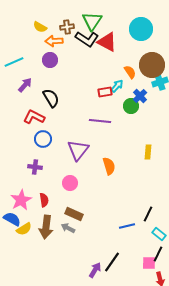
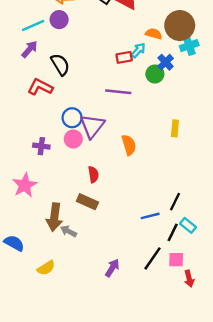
cyan line: (14, 62) -> (33, 25), moved
orange semicircle: (130, 72) -> (154, 34), turned -40
blue circle: (43, 139) -> (72, 118), moved
pink circle: (70, 183) -> (73, 139), moved
red semicircle: (44, 200) -> (93, 175), moved
blue semicircle: (12, 219) -> (14, 243), moved
gray arrow: (68, 228) -> (69, 231), moved
yellow semicircle: (24, 229) -> (46, 268), moved
black line: (158, 254) -> (173, 232), moved
black line: (112, 262) -> (153, 258), moved

